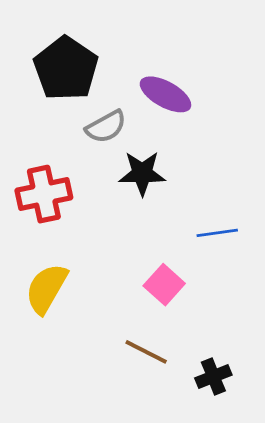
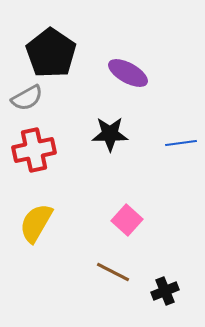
gray semicircle: (106, 127) -> (27, 98), moved
blue line: (217, 233) -> (181, 143), moved

